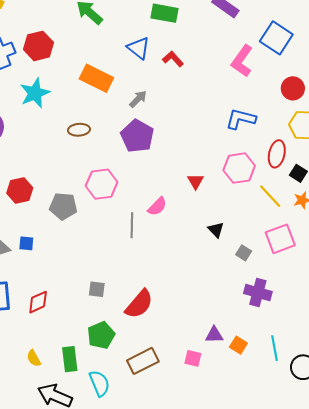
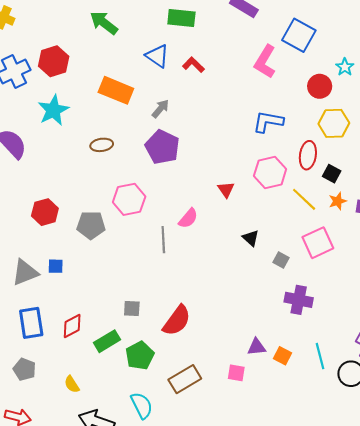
green rectangle: (70, 359) -> (107, 341), moved, turned 70

